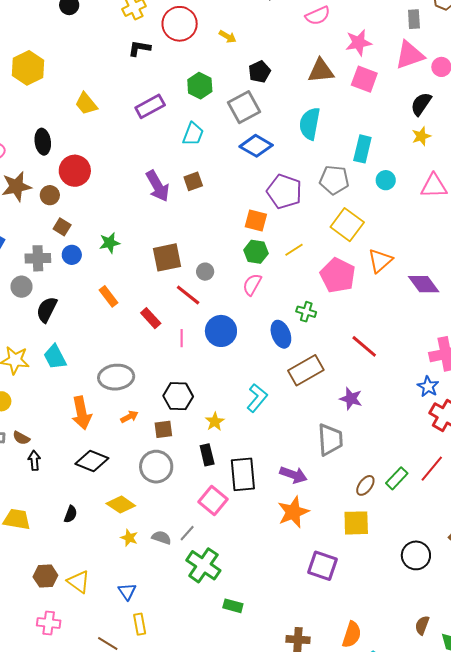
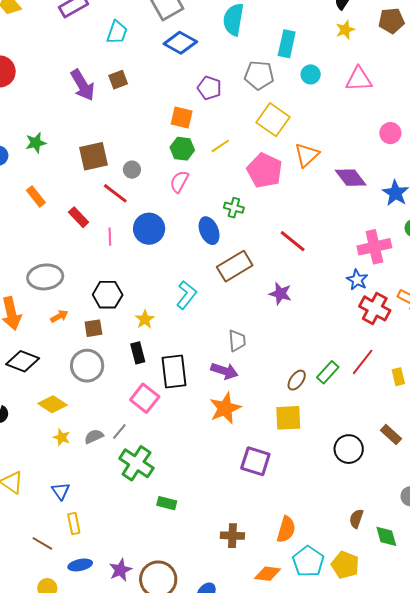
purple pentagon: (284, 192) -> (209, 88), size x0.7
gray trapezoid: (330, 440) -> (237, 341), moved, size x0.7
gray semicircle: (161, 538) -> (94, 436), turned -42

